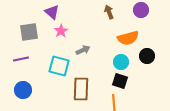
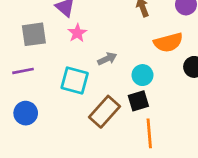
cyan circle: (121, 62) -> (142, 75), moved
black square: (120, 81) -> (138, 101), moved, turned -35
brown rectangle: (81, 89) -> (104, 112), turned 40

